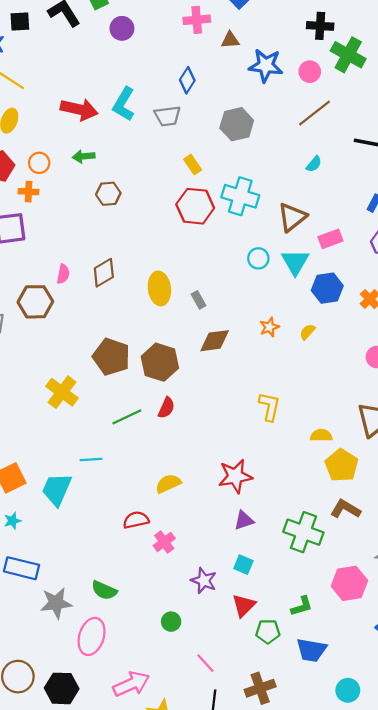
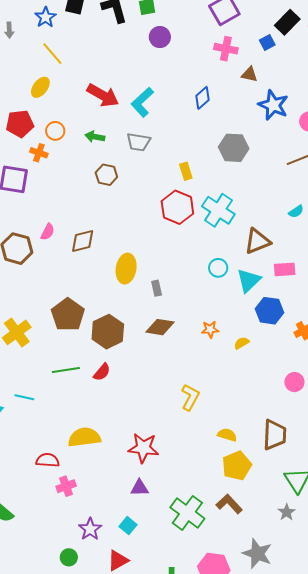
gray trapezoid: (167, 116) -> (138, 142), moved
cyan semicircle: (314, 164) -> (296, 212), moved
yellow semicircle: (168, 484) -> (84, 437), size x1.4
green circle: (171, 622) -> (69, 557), moved

